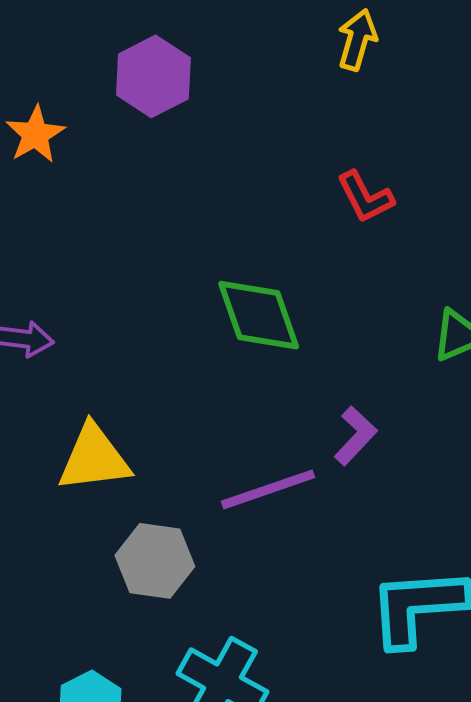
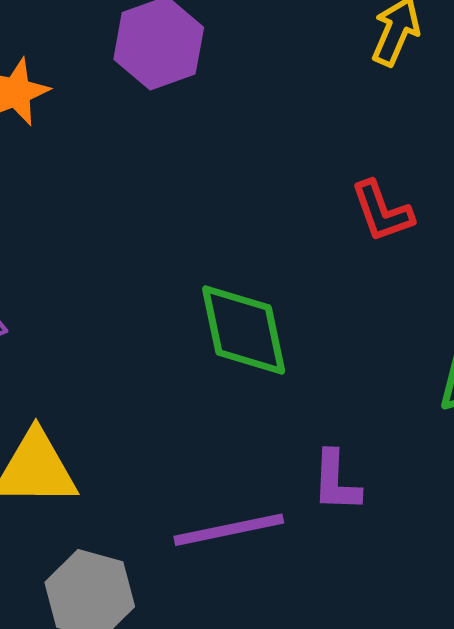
purple L-shape: (355, 436) -> (336, 481), turned 132

